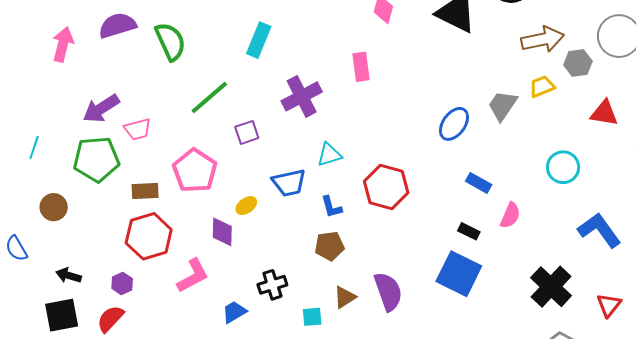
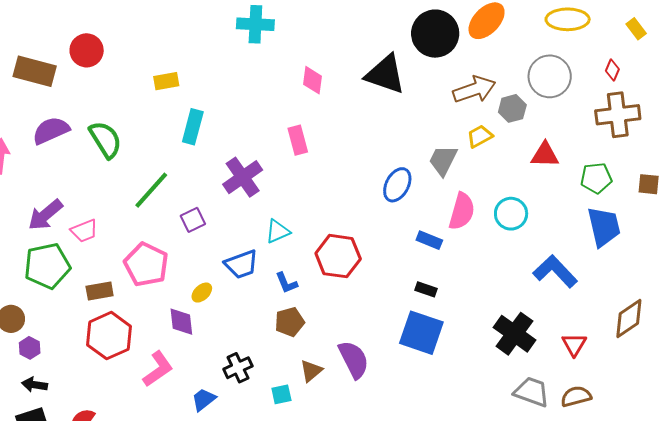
pink semicircle: (510, 215) -> (462, 211), moved, size x1.4
purple hexagon: (122, 283) -> (30, 348), moved

